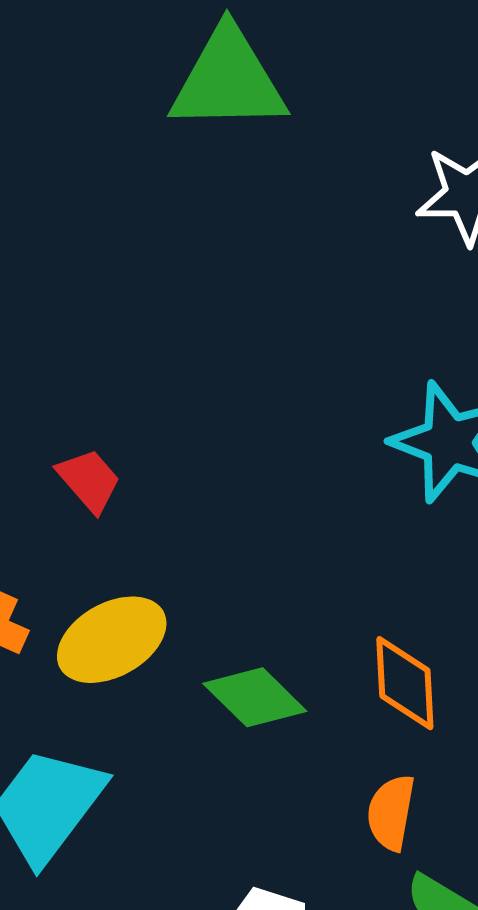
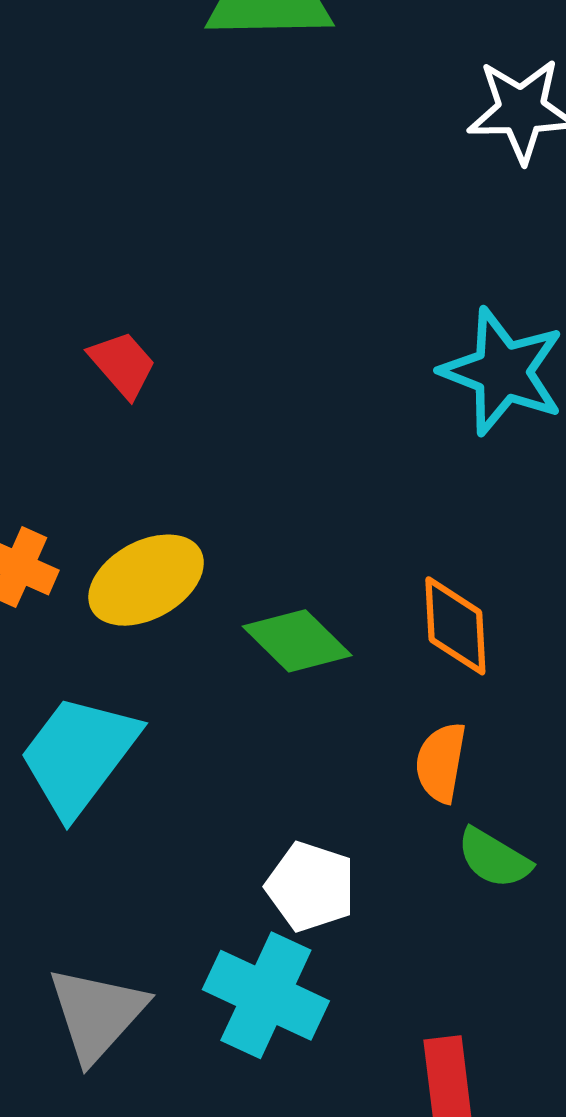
red trapezoid: (89, 480) -> (122, 364), moved

